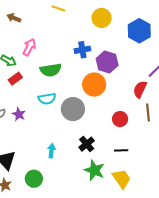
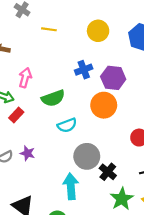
cyan semicircle: (47, 99) -> (67, 125), moved
gray circle: (73, 109) -> (87, 156), moved
cyan arrow: (52, 151) -> (71, 186), size x1.6
green star: (94, 170) -> (122, 199), turned 30

